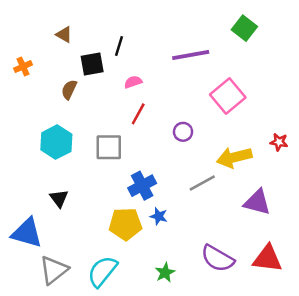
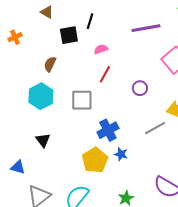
brown semicircle: (69, 90) -> (50, 64), moved
yellow pentagon: (125, 224) -> (95, 160), turned -30
blue triangle: (27, 233) -> (18, 167), size x0.6

